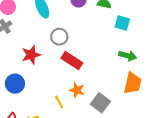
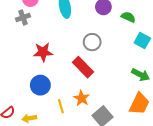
gray circle: (59, 37) -> (92, 42), moved
blue circle: (15, 84) -> (40, 85), moved

